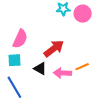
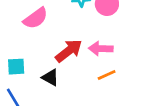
pink semicircle: (20, 39) -> (36, 18), moved, turned 30
pink arrow: (62, 73) -> (101, 49), moved

